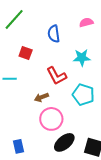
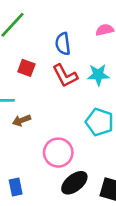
red L-shape: (57, 76) -> (65, 76), moved
brown arrow: (41, 97) -> (22, 120), moved

